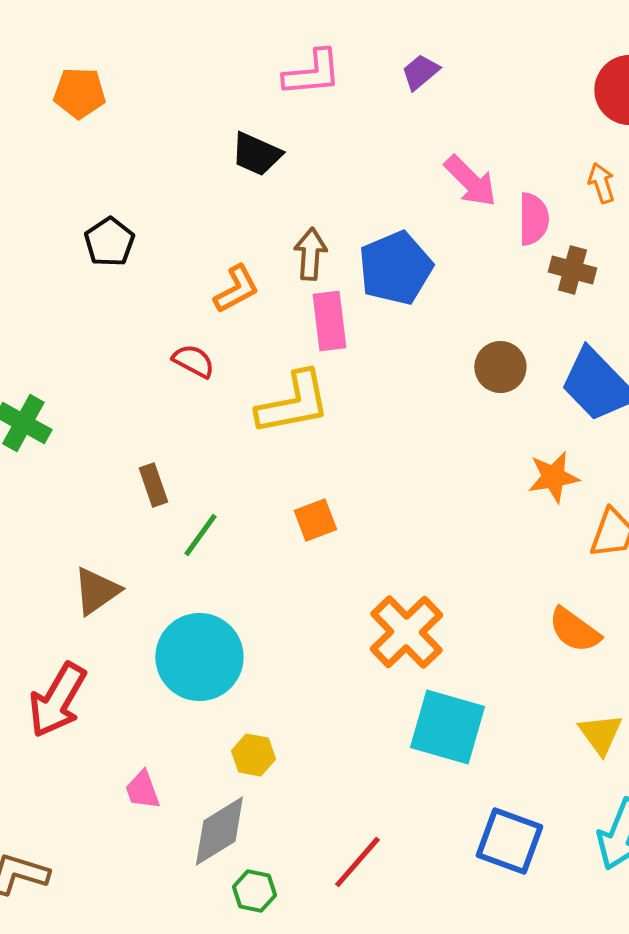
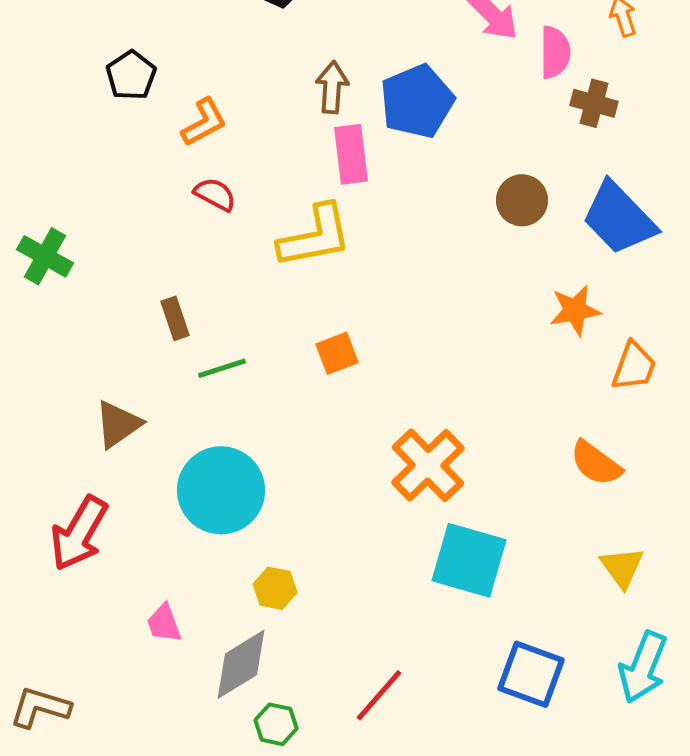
orange L-shape: (236, 289) -> (204, 122), moved
green line: (200, 535) -> (222, 368), turned 36

